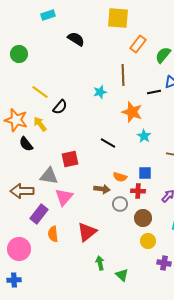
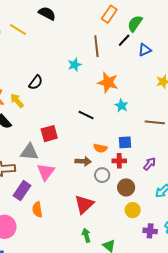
yellow line: (40, 92) -> (18, 29), moved
black line: (154, 92) -> (124, 40), moved, turned -32
red triangle: (87, 232) -> (84, 204), moved

